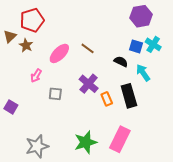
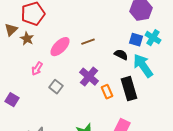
brown line: (88, 48) -> (88, 42), turned -56
cyan arrow: (143, 73) -> (143, 66), size x1.4
gray square: (55, 94) -> (56, 87), turned 32

